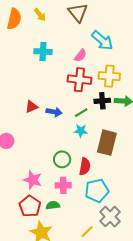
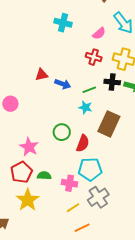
red cross: (79, 80) -> (94, 57), size x0.7
pink cross: (63, 185) -> (70, 183), moved

